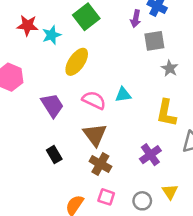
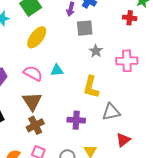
yellow ellipse: (77, 62) -> (37, 37), moved
purple cross: (150, 155) -> (76, 120), turned 36
brown cross: (100, 164) -> (35, 125), turned 30

